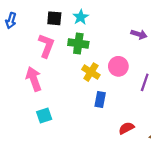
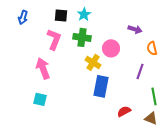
pink circle: (118, 66) -> (111, 48), moved
blue rectangle: (100, 99) -> (101, 86), size x1.5
cyan square: (44, 116) -> (40, 99), moved, turned 32

